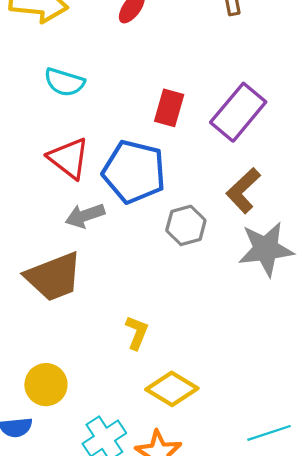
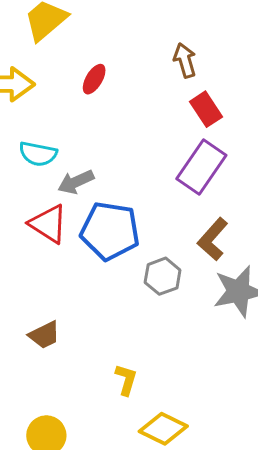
red rectangle: (169, 108) -> (206, 109), moved, turned -44
gray arrow: (85, 216) -> (76, 182), moved
brown trapezoid: (54, 277) -> (44, 335), size x0.6

